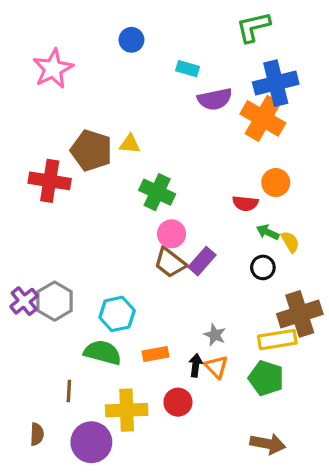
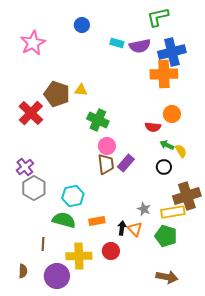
purple semicircle: (215, 99) -> (140, 46), moved
orange cross: (263, 118) -> (164, 74), turned -32
red cross: (50, 181) -> (31, 113), turned 35
brown trapezoid: (170, 263) -> (106, 164), turned -135
purple cross: (24, 301) -> (25, 167), moved
gray star: (215, 335) -> (144, 209), moved

